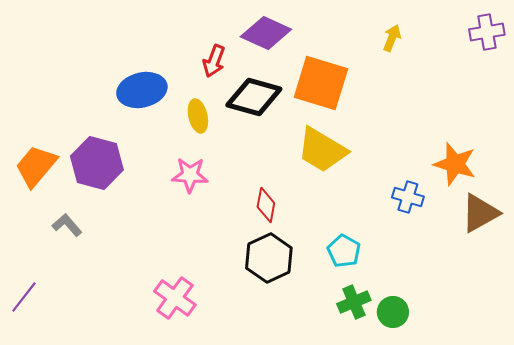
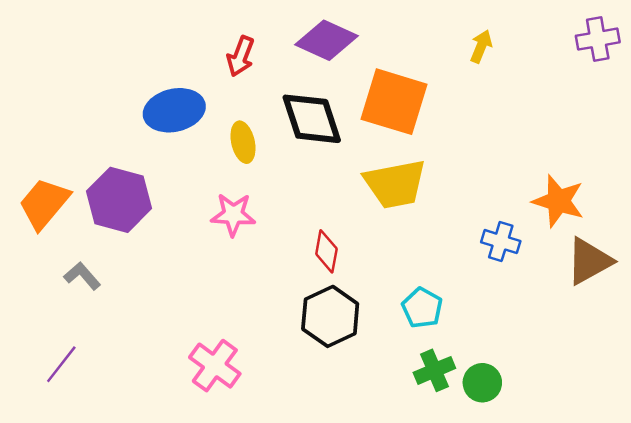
red arrow: (214, 61) -> (241, 56), moved
black diamond: (254, 97) -> (312, 119), turned 56
yellow trapezoid: (322, 150) -> (395, 184), turned -42
purple line: (24, 297) -> (61, 364), moved

